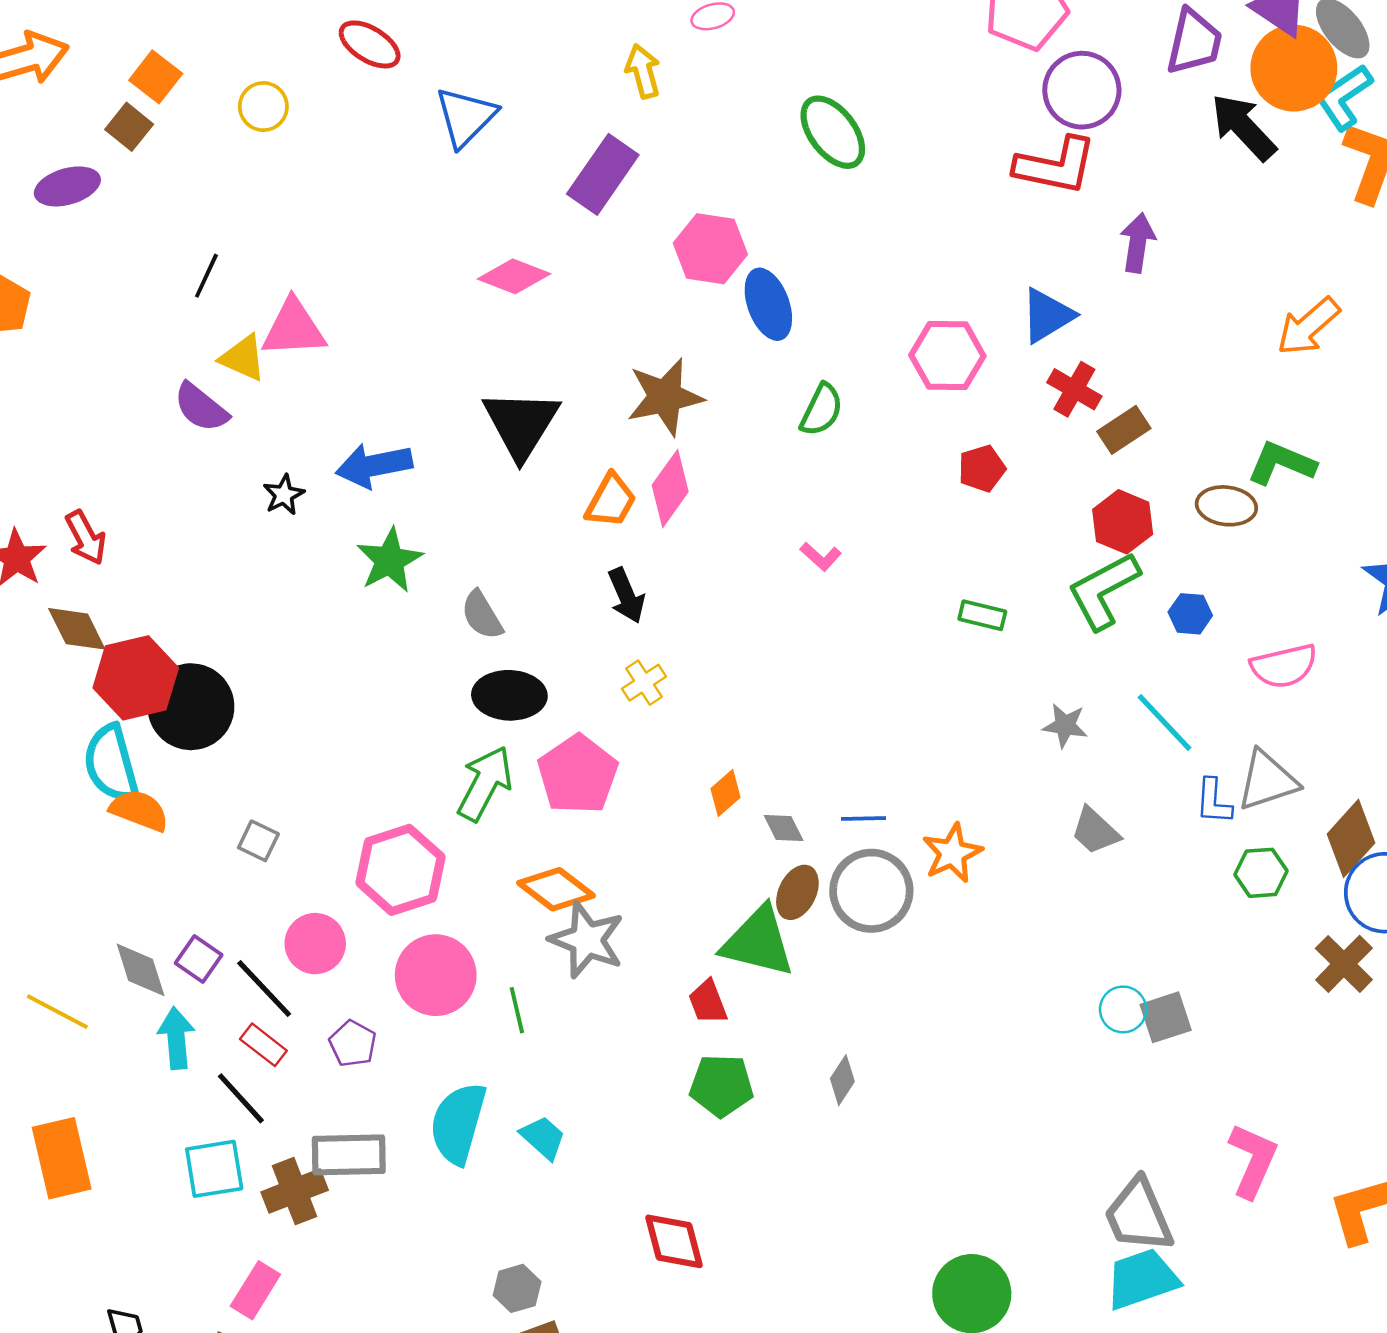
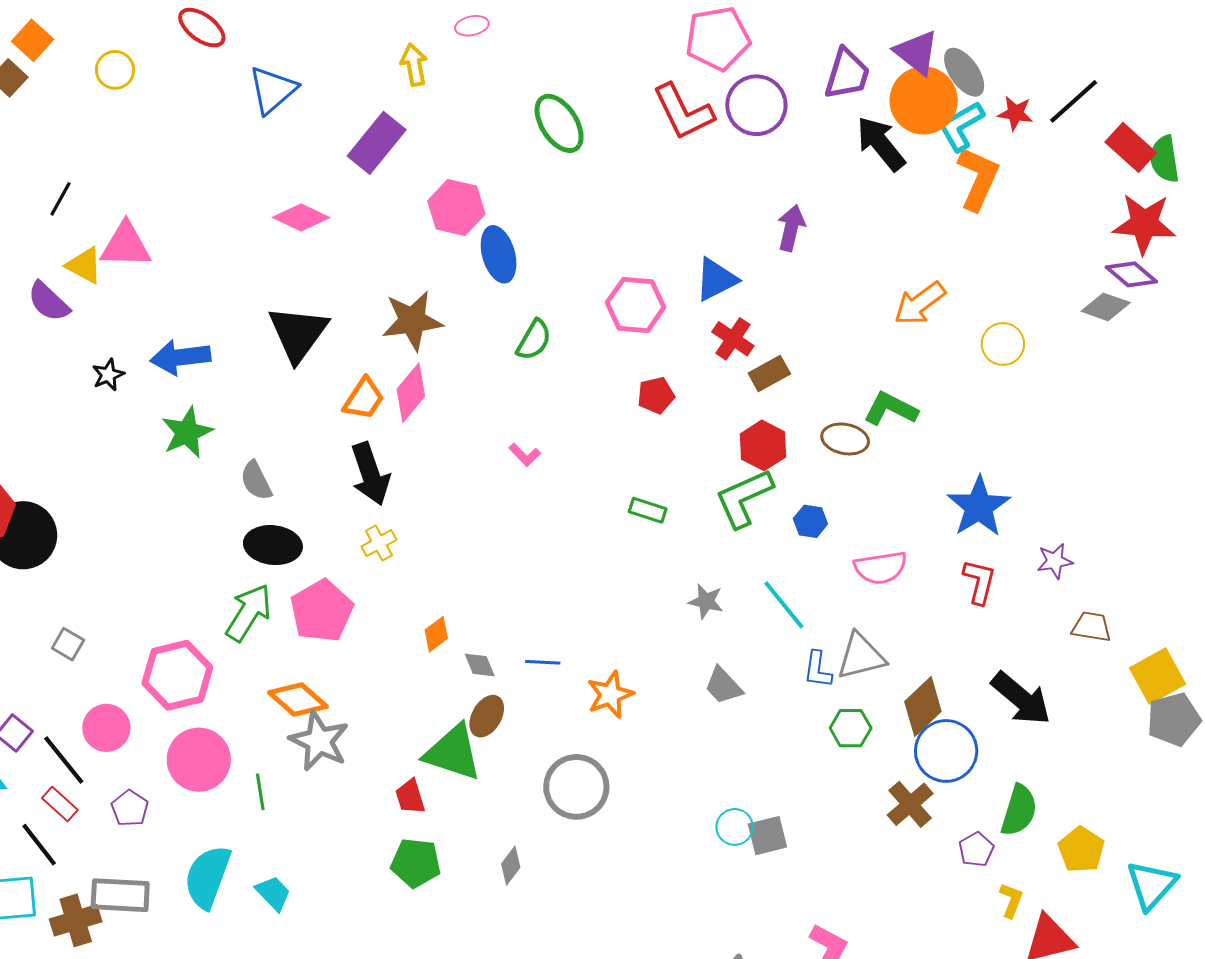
red L-shape: (1055, 166) -> (683, 112), moved, turned 48
black arrow: (626, 596) -> (370, 474), size x1.4
gray circle: (871, 891) -> (576, 787), moved

